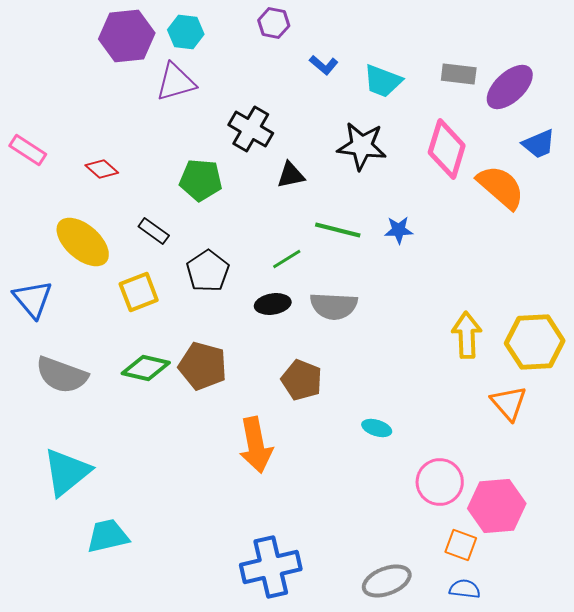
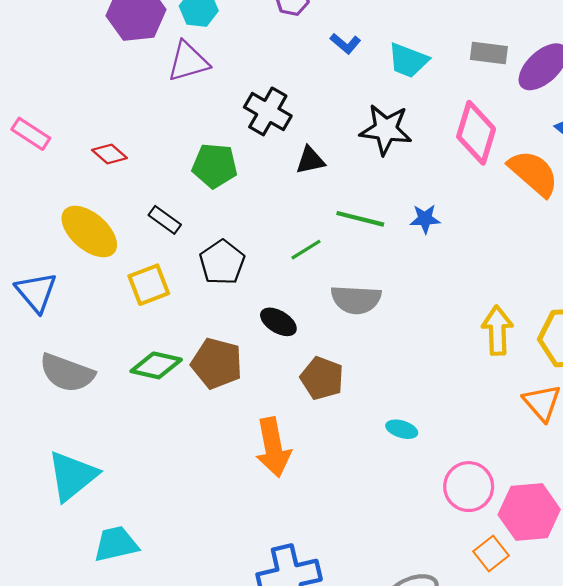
black ellipse: (273, 304) -> (278, 322), moved, turned 40
orange square: (461, 545) -> (491, 554), turned 32

